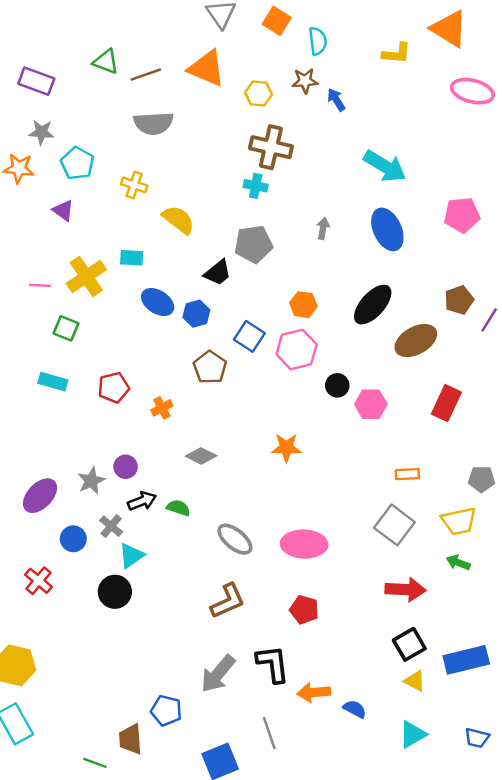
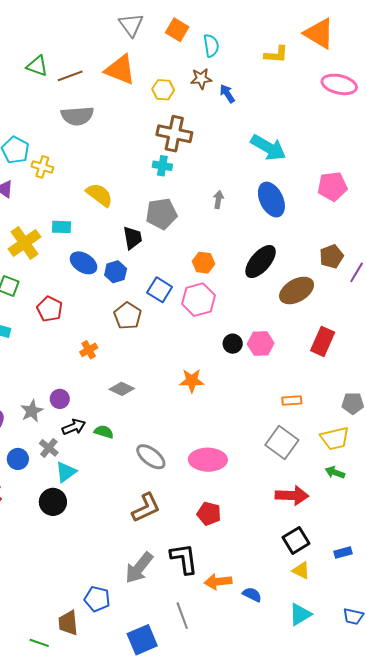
yellow cross: (134, 185) -> (42, 167), moved
black trapezoid: (218, 273) -> (132, 238), turned -60
black circle: (337, 385) -> (233, 344), moved
red pentagon: (114, 388) -> (50, 309), moved, turned -30
blue rectangle: (466, 660) -> (343, 552), size x0.5

